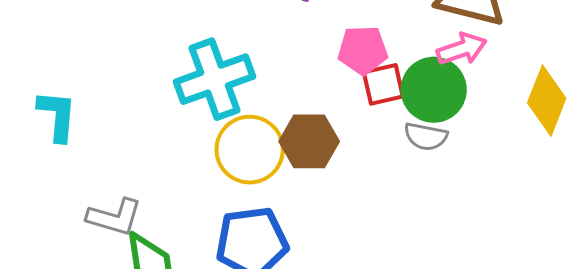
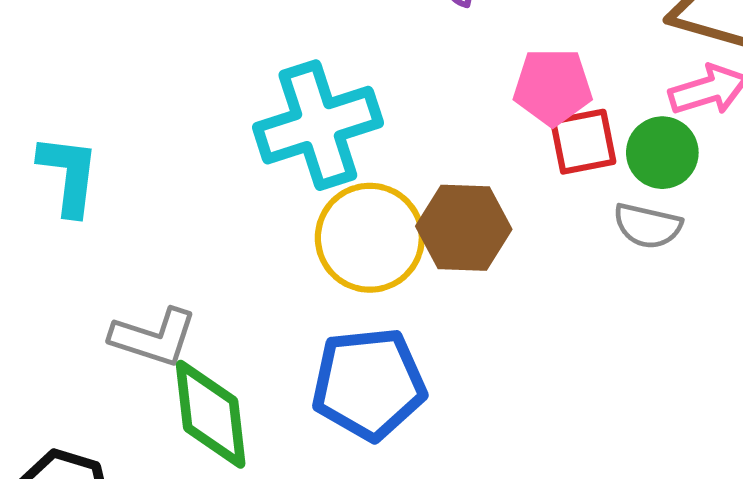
green circle: (434, 90) -> (662, 153), size x0.7

